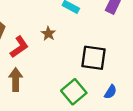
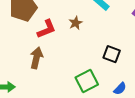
black square: (94, 58) -> (112, 54), size x0.7

